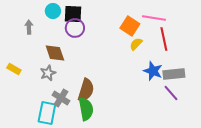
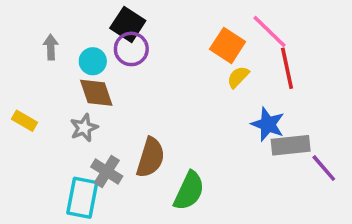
cyan circle: (53, 11) -> (93, 61), moved
black square: (73, 14) -> (128, 24), turned 30
pink line: (154, 18) -> (270, 31), turned 35
gray rectangle: (174, 74) -> (291, 145), moved
purple line: (171, 93) -> (324, 168), moved
green semicircle: (86, 109) -> (189, 191), moved, turned 35

